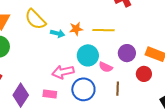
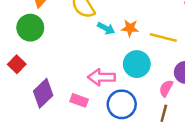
pink semicircle: (106, 67) -> (166, 88), moved, turned 80

